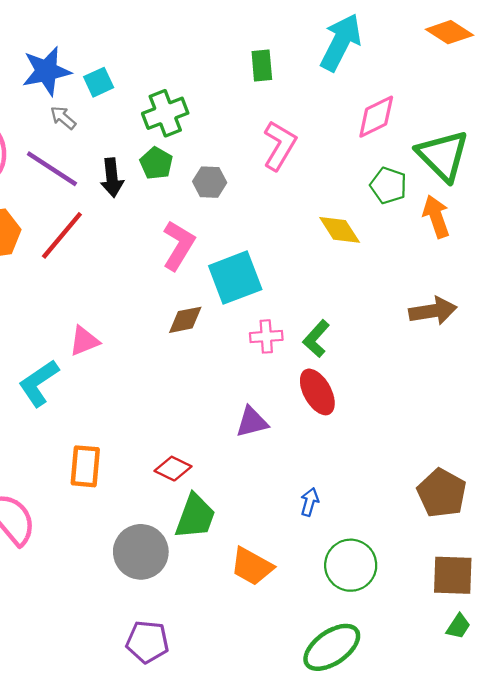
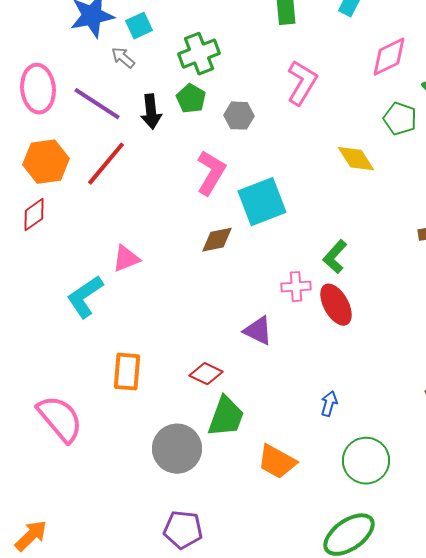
gray arrow: (63, 118) -> (123, 58), moved
pink cross: (266, 336) -> (296, 287), moved
purple triangle: (252, 422) -> (258, 331), moved, turned 40

